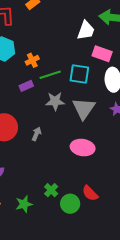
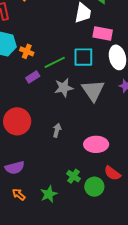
orange cross: (32, 60) -> (27, 51), moved, turned -32
gray arrow: (37, 134) -> (57, 130), moved
pink ellipse: (83, 148) -> (96, 144), moved

